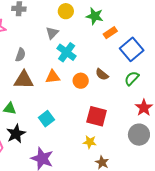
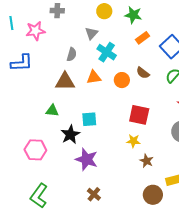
orange rectangle: (110, 33) -> (142, 38), moved
gray semicircle: (20, 55) -> (72, 54), moved
cyan square: (46, 119) -> (89, 119), turned 35
black star: (16, 134) -> (70, 134), moved

